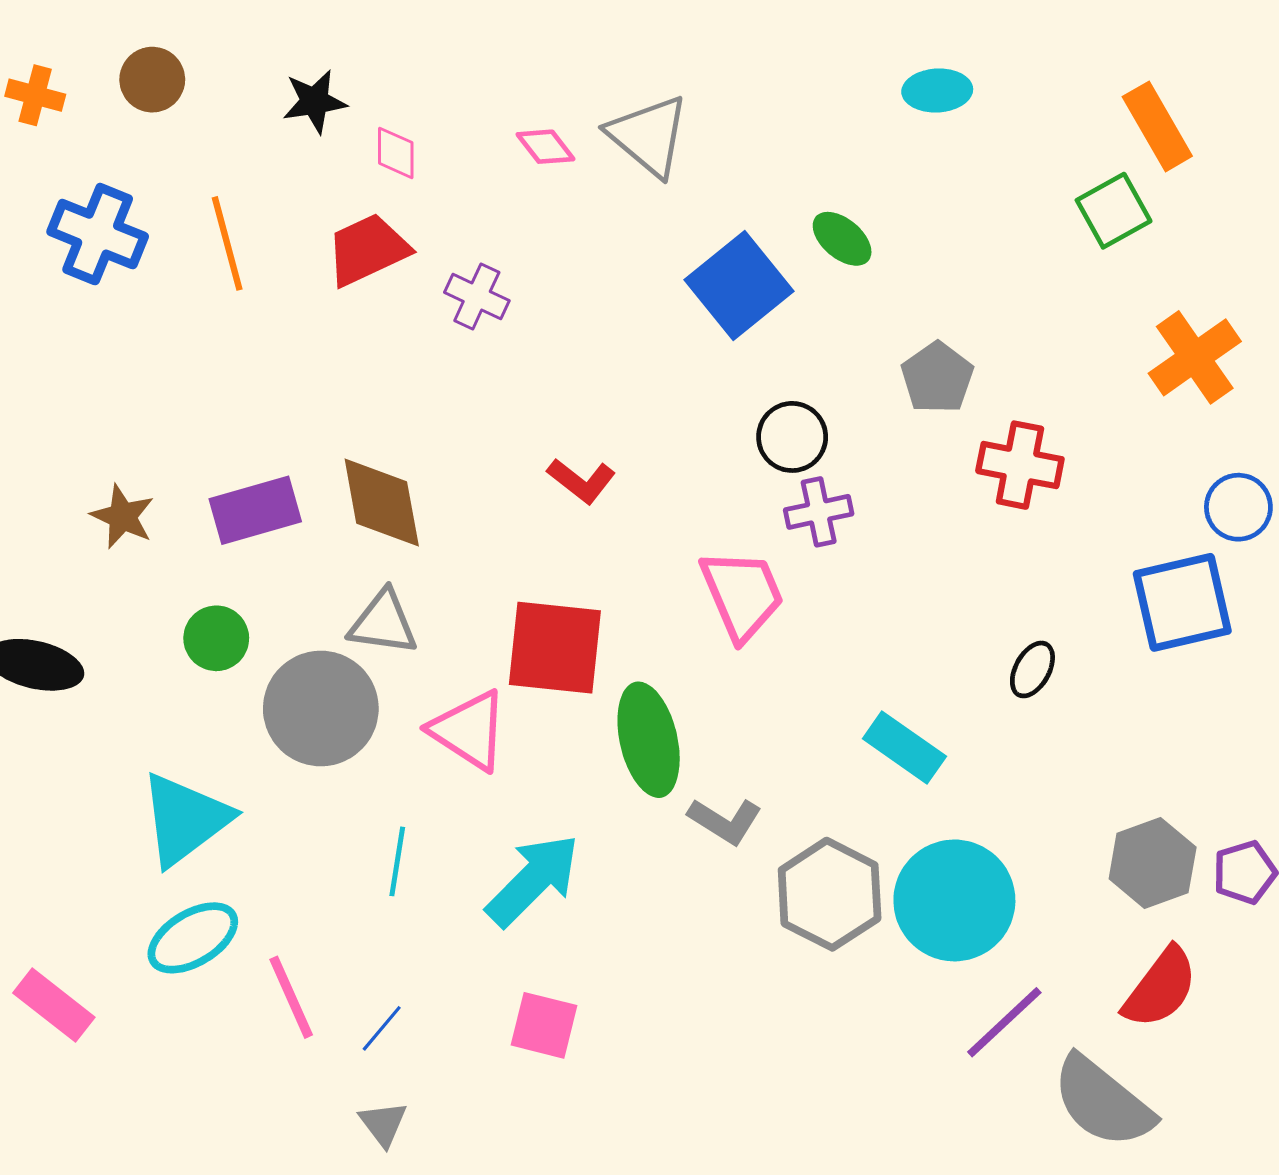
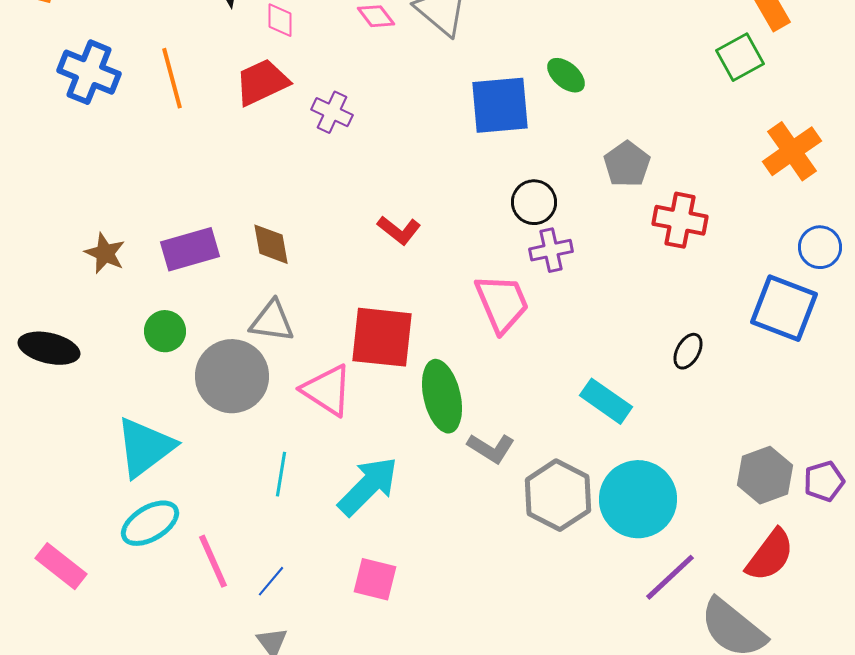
blue square: (739, 286) -> (500, 105), turned 34
brown diamond: (382, 503) -> (271, 244), size x0.7
blue square: (1182, 602) -> (784, 308), turned 34

